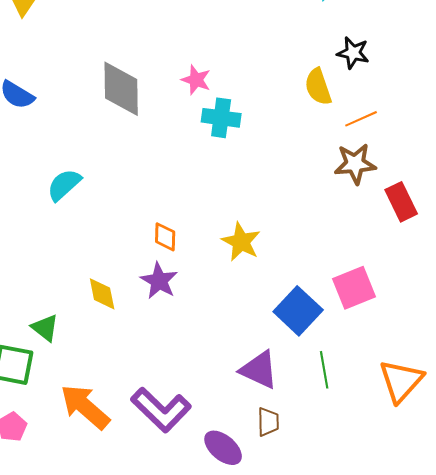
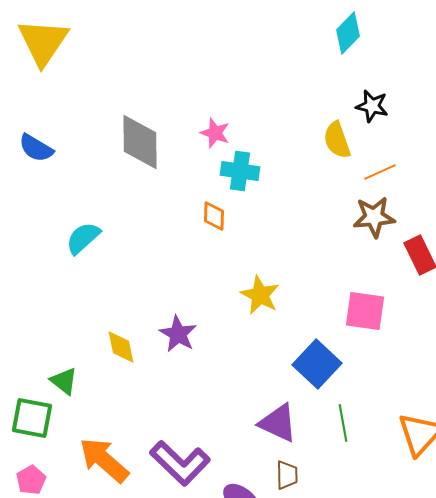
orange diamond: (165, 237) -> (214, 216), moved
pink square: (354, 288) -> (365, 311), moved, turned 30

